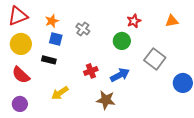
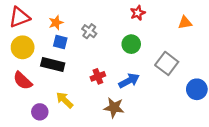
red star: (134, 21) -> (138, 13), moved
black rectangle: (49, 60) -> (53, 65), size x1.5
yellow arrow: (60, 93) -> (65, 100), turned 78
purple circle: (20, 104) -> (40, 112), moved

